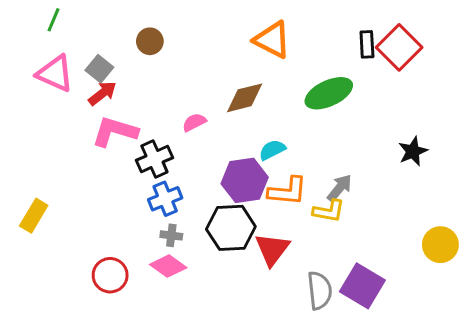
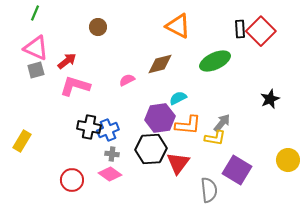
gray square: (99, 69) -> (36, 70), moved, turned 36
black cross: (154, 159) -> (89, 127), moved, turned 35
purple square: (362, 286) -> (237, 170), moved

